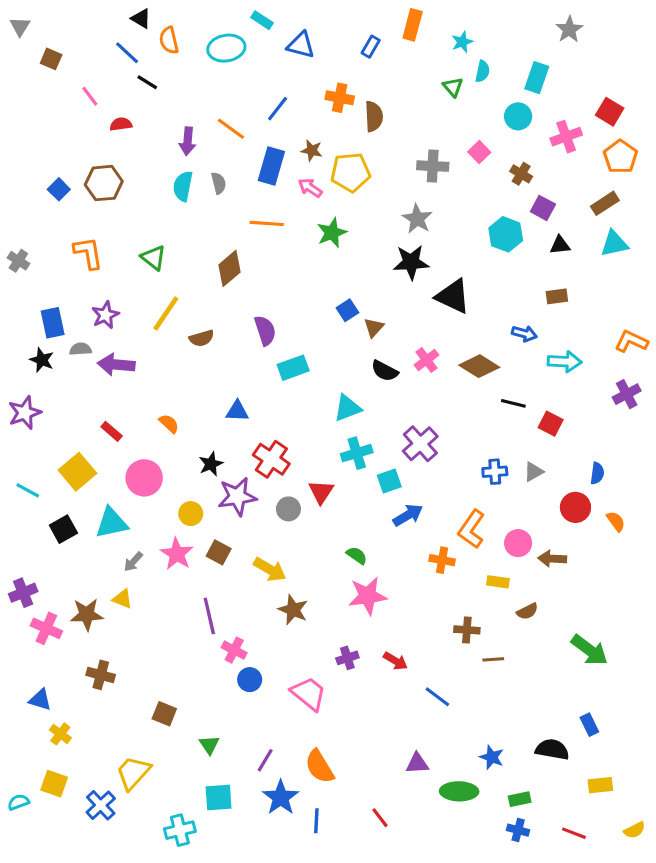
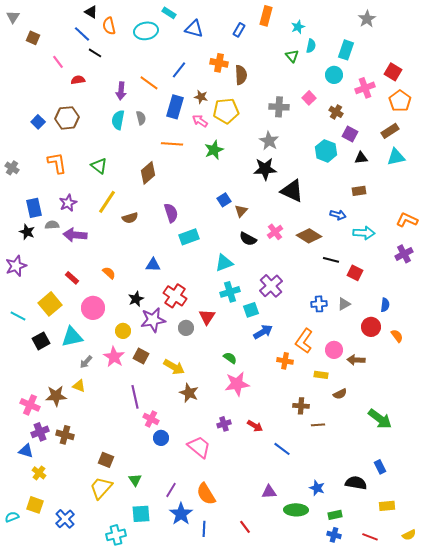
purple cross: (23, 593) -> (40, 432), moved
yellow trapezoid: (133, 773) -> (101, 488), moved

